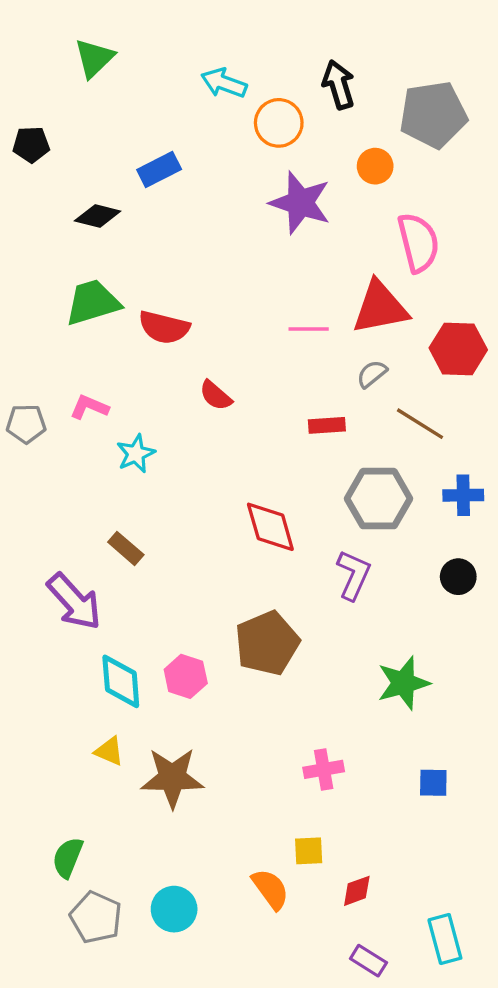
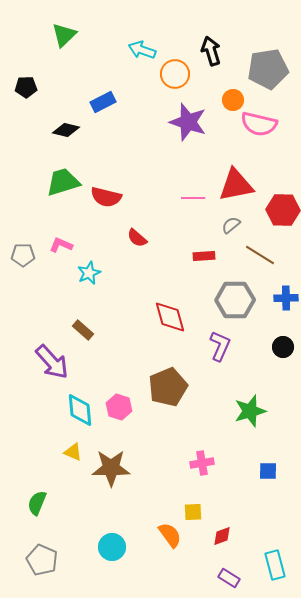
pink semicircle: (418, 243) -> (259, 124), moved, turned 117
green semicircle: (68, 858) -> (37, 503), moved
gray pentagon: (96, 917) -> (42, 560), moved

